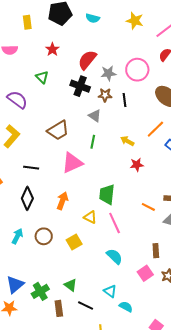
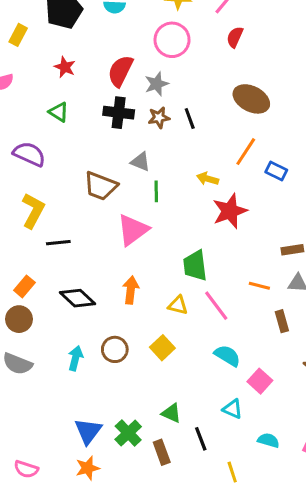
yellow rectangle: (27, 22) -> (18, 35), turned 48
pink circle: (137, 70) -> (172, 40), moved
gray triangle: (95, 116) -> (140, 162), moved
brown trapezoid: (58, 130) -> (101, 186), turned 65
red star: (137, 165) -> (230, 211), size x1.6
black line: (31, 168) -> (58, 243), moved
black diamond: (27, 198) -> (77, 298), turned -60
orange line: (148, 207) -> (259, 286), moved
brown rectangle: (156, 251) -> (282, 321), moved
pink square: (145, 273) -> (260, 381), moved
black line: (86, 306) -> (201, 439), turned 56
cyan semicircle: (126, 307) -> (268, 440), moved

